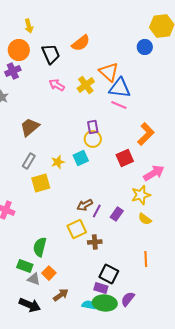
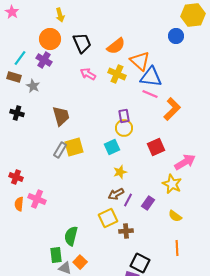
orange semicircle: (81, 43) -> (116, 46), moved
purple cross: (13, 71) -> (44, 60), turned -35
yellow cross: (86, 85) -> (117, 74), turned -30
brown trapezoid: (30, 127) -> (61, 116), turned 115
orange L-shape: (146, 134) -> (172, 109), moved
yellow star: (58, 162) -> (120, 172), moved
yellow square: (41, 183) -> (74, 147), moved
yellow star: (141, 195) -> (172, 184), turned -30
yellow semicircle: (145, 219) -> (175, 216), moved
green rectangle: (25, 266) -> (56, 255), turned 63

